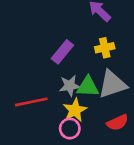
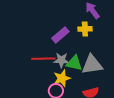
yellow cross: (105, 48) -> (85, 29), moved
red line: (31, 102) -> (43, 59), moved

